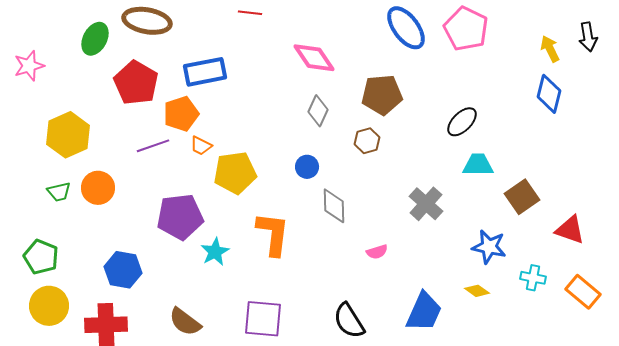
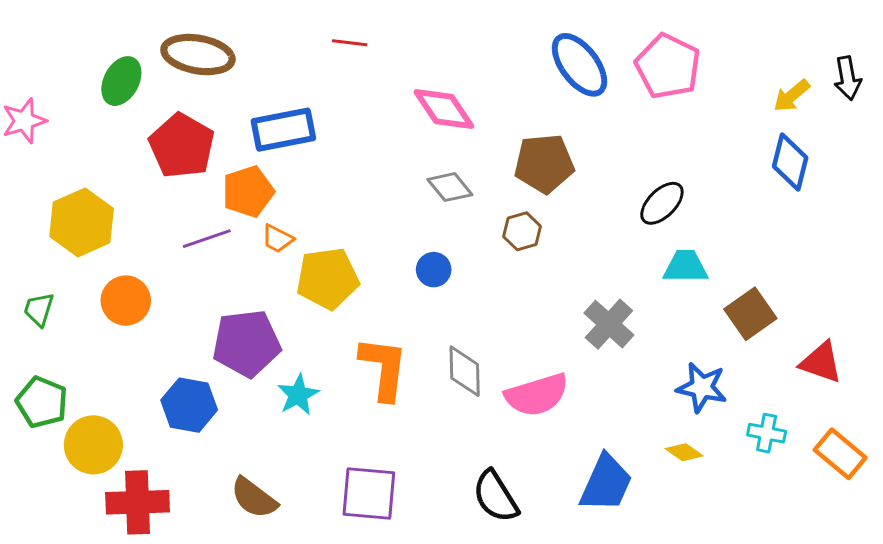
yellow arrow: (550, 49) -> (792, 96), turned -104
gray diamond: (318, 111) -> (450, 187), turned -64
green trapezoid: (59, 192) -> (39, 309), moved, turned 120
gray diamond: (334, 206) -> (465, 371), moved
pink semicircle: (377, 252) -> (537, 395), size x2.0
blue hexagon: (123, 270) -> (189, 405), moved
yellow circle: (49, 306) -> (93, 445), moved

